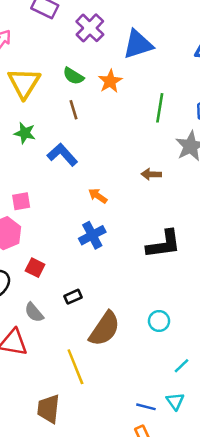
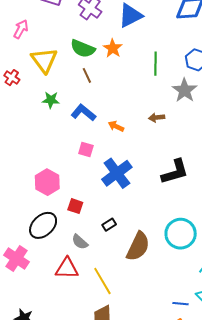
green semicircle: (73, 76) -> (83, 49), size x1.4
orange arrow: (98, 196) -> (116, 126), moved
pink square: (21, 201) -> (86, 150), moved, turned 35
blue cross: (92, 235) -> (117, 173), size x1.4
cyan circle: (159, 321) -> (181, 234), size x1.8
yellow line: (75, 367) -> (102, 281), moved

